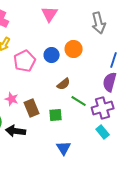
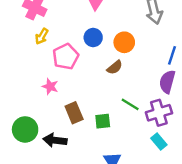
blue circle: (52, 55) -> (93, 38), moved
brown semicircle: (64, 84) -> (115, 67), moved
pink star: (12, 99) -> (50, 86), moved

